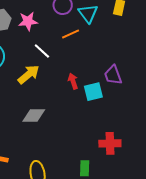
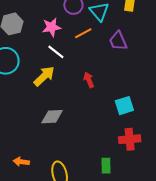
pink star: (28, 21) -> (51, 27), moved
purple trapezoid: (113, 75) -> (118, 41), moved
cyan square: (93, 92) -> (124, 106), moved

